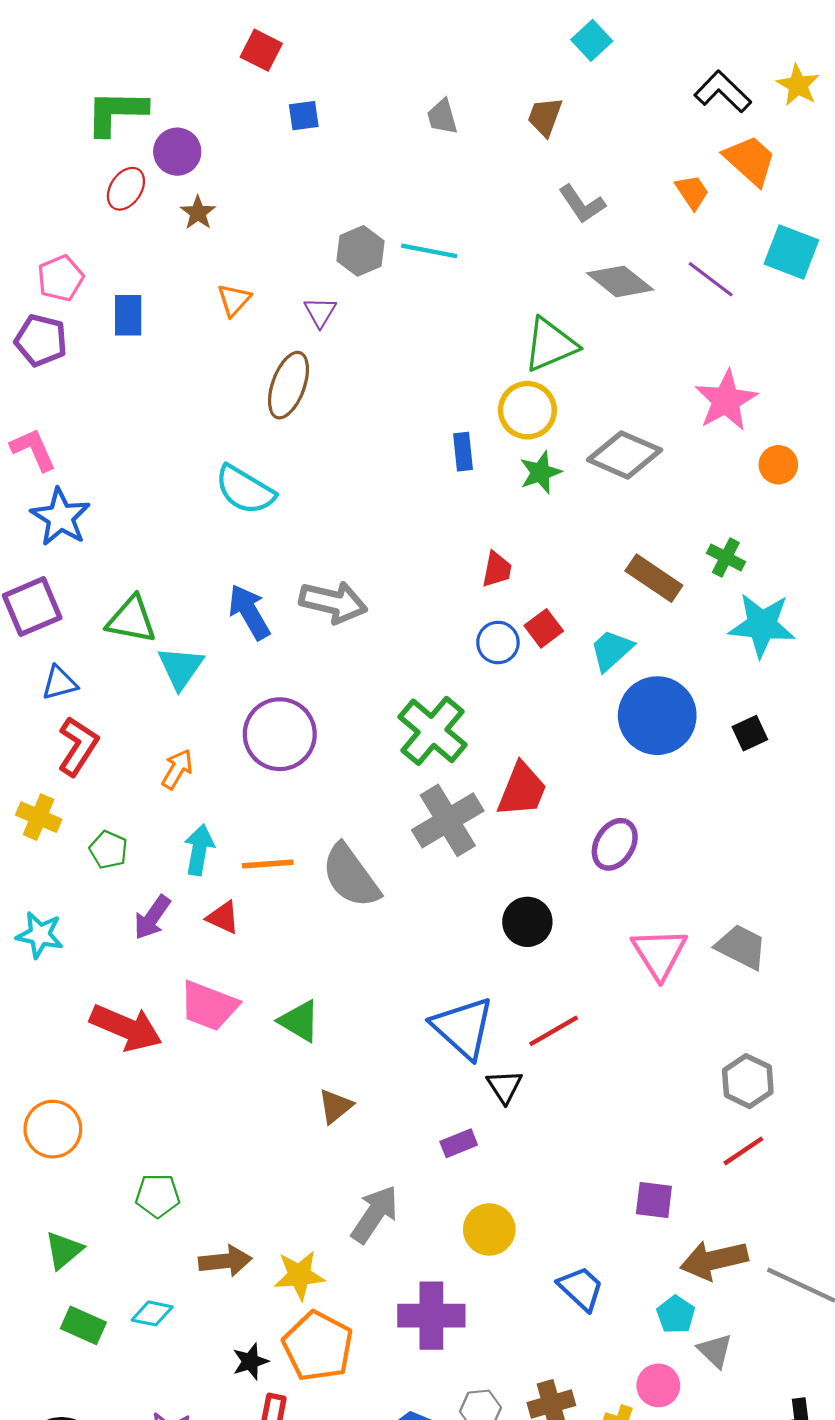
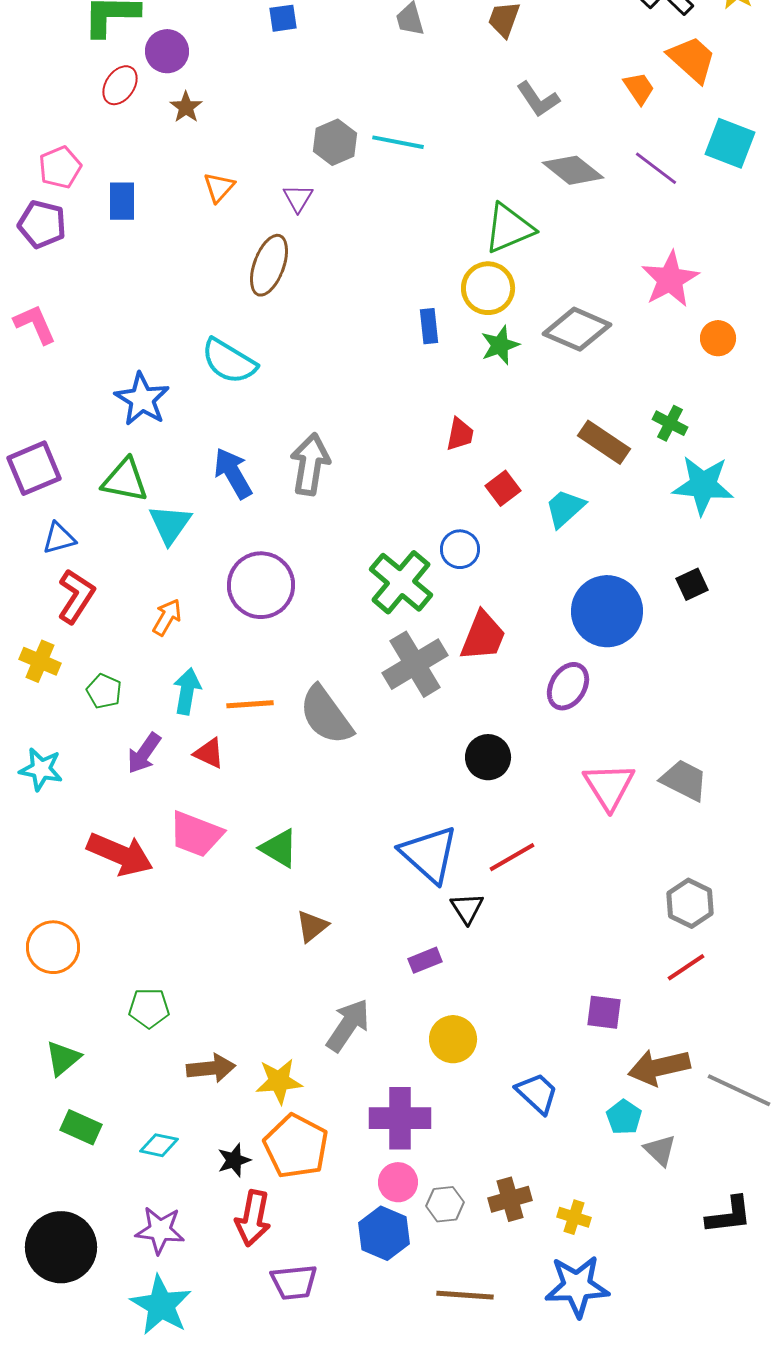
blue star: (60, 517) -> (142, 399), moved
gray arrow: (333, 602) -> (310, 464), turned -94
blue circle: (498, 643) -> (460, 549), moved
blue circle: (657, 716) -> (607, 611), moved
cyan diamond: (152, 1313) -> (159, 1145), moved
pink circle: (658, 1385) -> (398, 1182), moved

